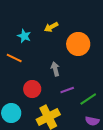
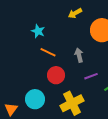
cyan star: (24, 36) -> (38, 31), moved
orange line: (14, 58) -> (48, 52), moved

